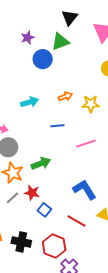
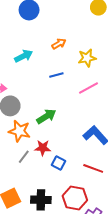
yellow star: (91, 104) -> (87, 58), moved

